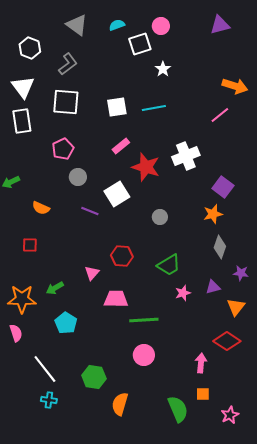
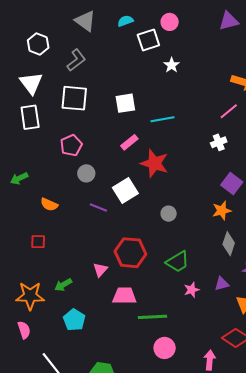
cyan line: (154, 108) -> (163, 119), moved
white cross: (186, 156) -> (219, 142), moved, size x0.6
red hexagon: (122, 256) -> (130, 253), size x1.4
pink circle: (144, 355) -> (165, 348), moved

